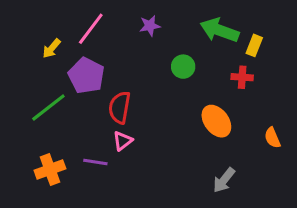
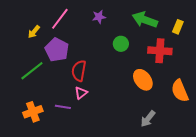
yellow rectangle: (254, 45) -> (178, 27), moved
red cross: (242, 77) -> (160, 51), size x1.6
orange semicircle: (272, 138) -> (180, 91), size x1.6

